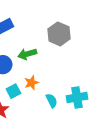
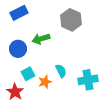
orange star: (31, 83) -> (45, 82), moved
cyan semicircle: (52, 101) -> (61, 71), moved

